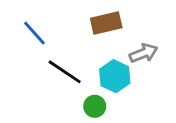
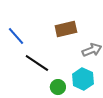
cyan hexagon: (115, 76) -> (83, 79), moved

